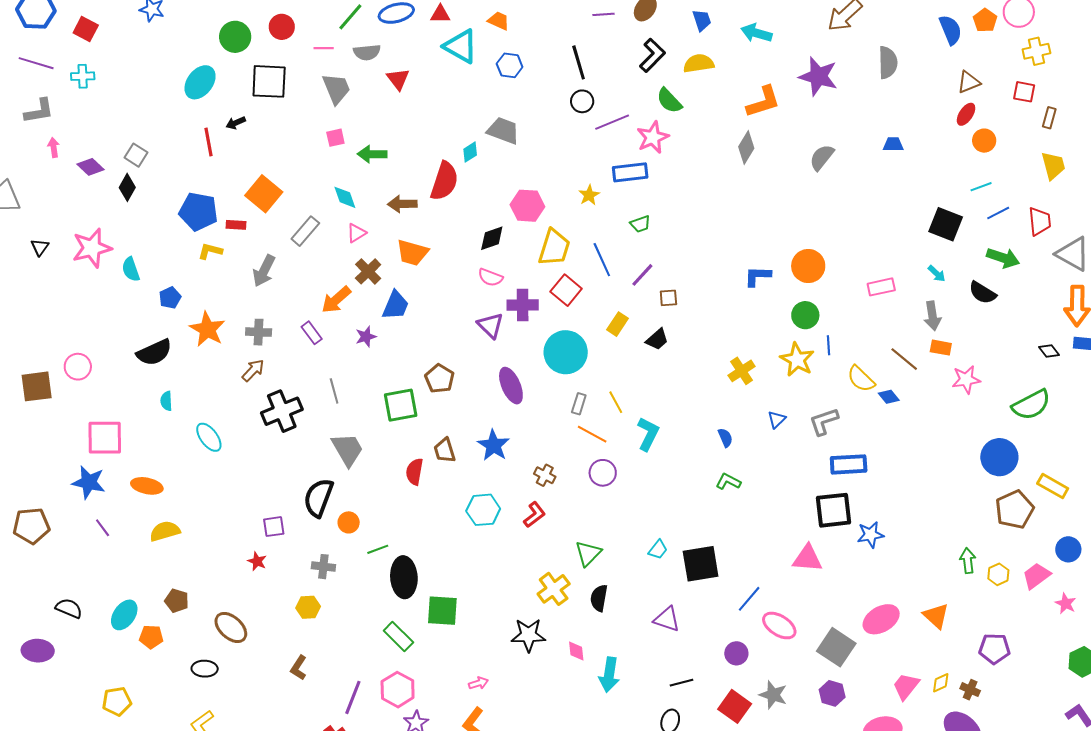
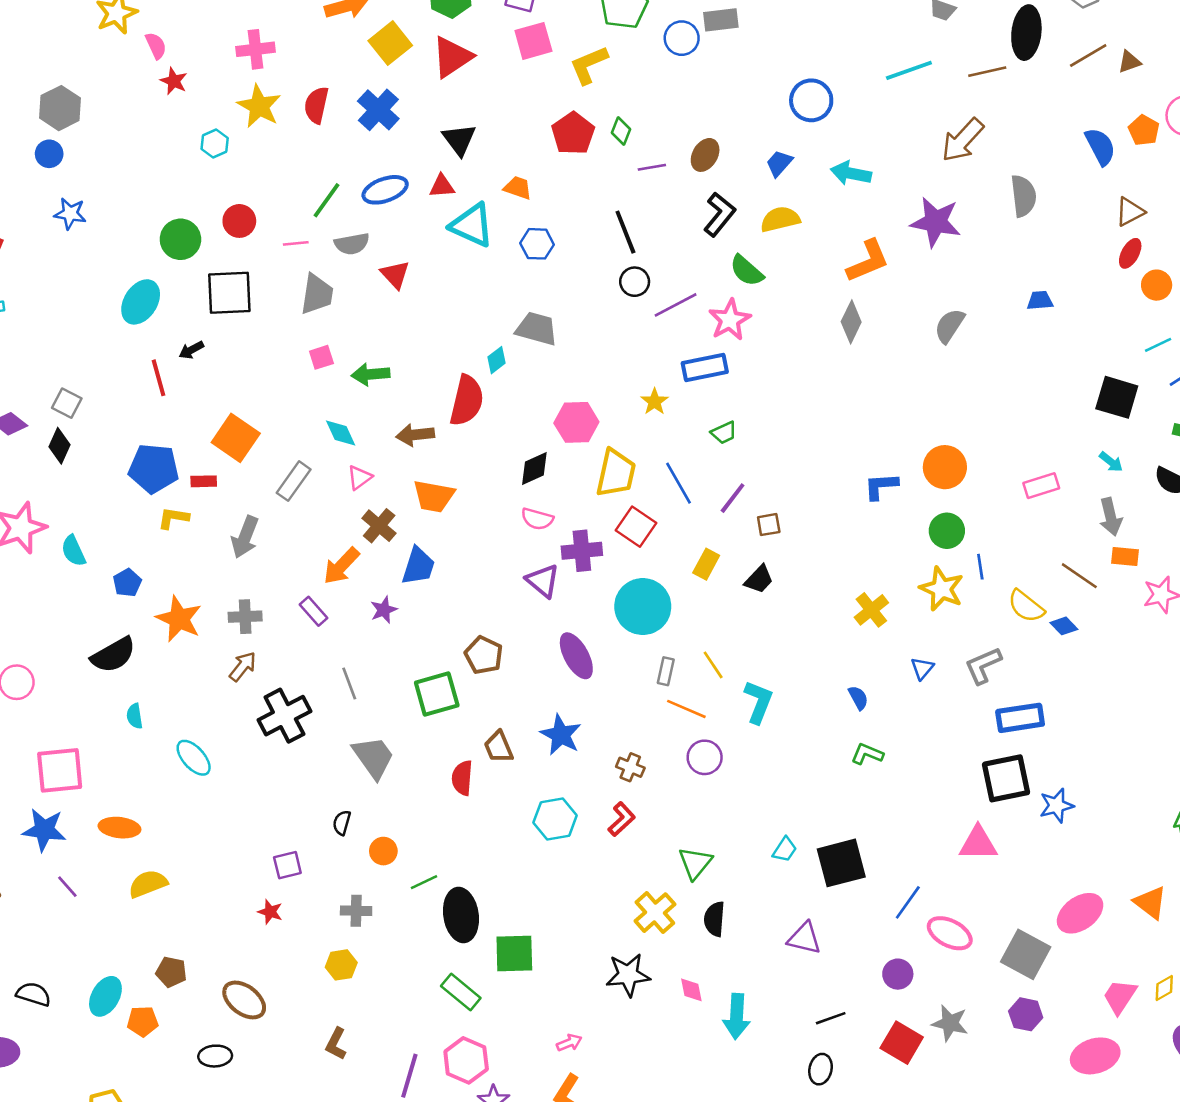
blue trapezoid: (702, 20) -> (779, 163), turned -115
gray trapezoid: (336, 89) -> (317, 294), turned 36
black semicircle: (319, 498) -> (342, 823), size x0.5

